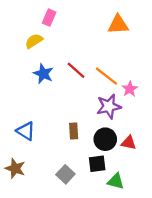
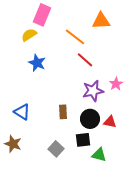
pink rectangle: (49, 18) -> (42, 15), size x1.5
red line: (76, 70) -> (85, 60), moved
orange line: (106, 76) -> (75, 37), moved
pink star: (130, 89) -> (116, 84), moved

